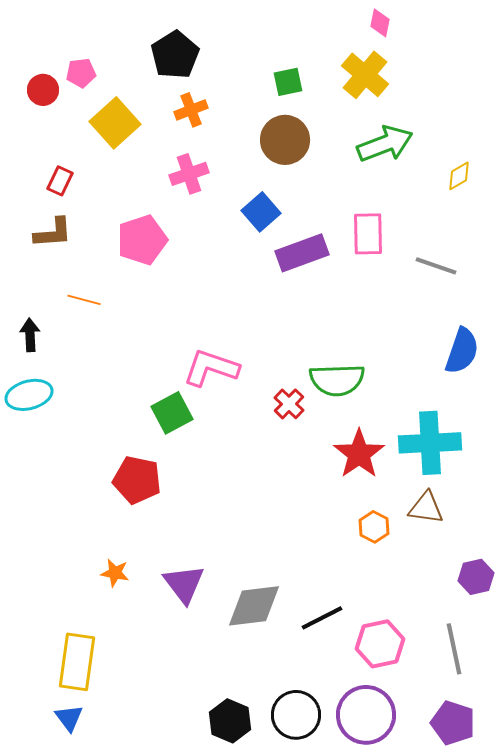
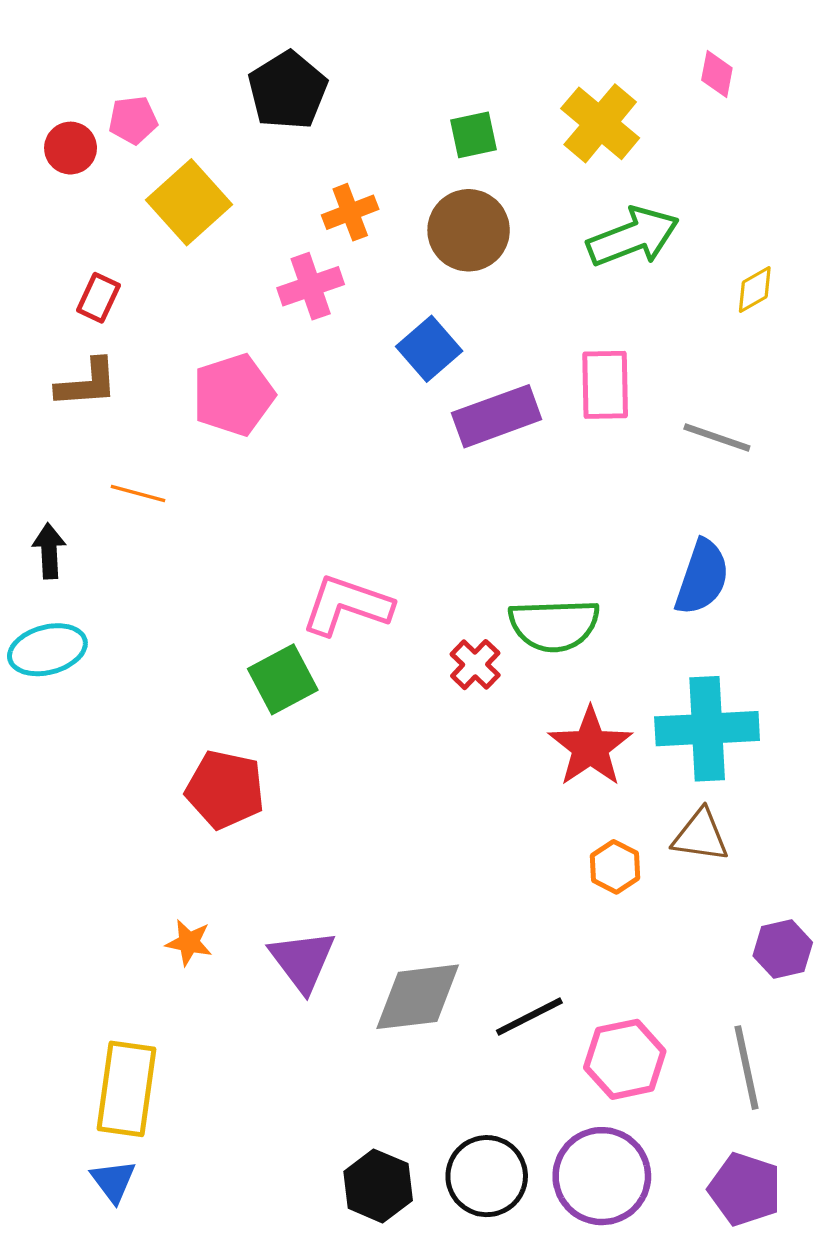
pink diamond: (380, 23) -> (717, 74), moved
orange cross: (191, 110) -> (350, 212), moved
blue semicircle: (462, 351) -> (702, 577), moved

